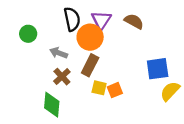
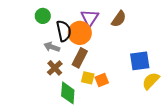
black semicircle: (72, 19) -> (64, 31), moved
brown semicircle: (134, 21) -> (119, 19), turned 96
green circle: (28, 34) -> (43, 16), moved
green diamond: (52, 105) -> (68, 93), moved

